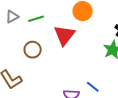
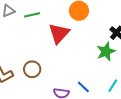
brown circle: (33, 50) -> (32, 69), moved

